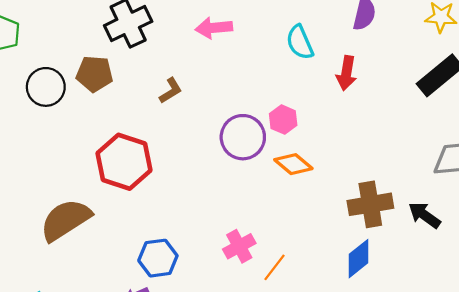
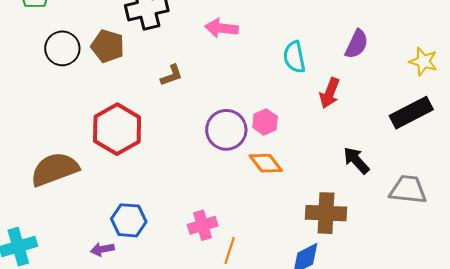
black arrow: (424, 215) -> (356, 160), moved
orange line: (275, 267) -> (230, 251), turned -32

